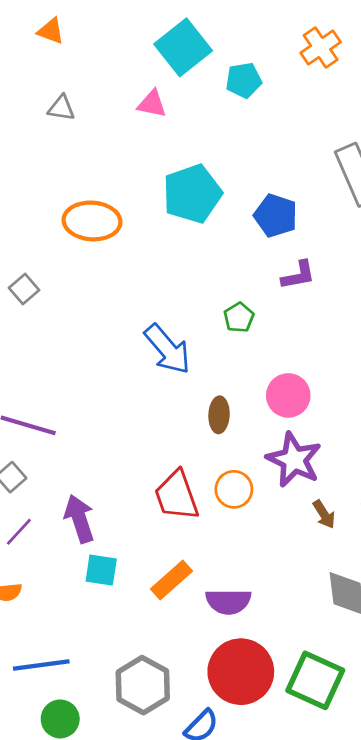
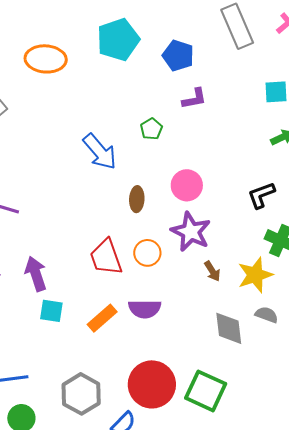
purple semicircle: (228, 601) -> (145, 309), moved

